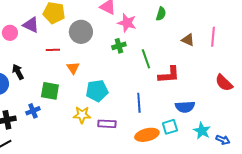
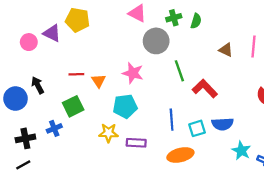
pink star: (127, 23) -> (133, 73), moved
gray circle: (81, 32) -> (156, 41), moved
green cross: (119, 46) -> (174, 18), moved
red line: (53, 50) -> (76, 74), moved
red L-shape: (169, 75) -> (205, 89), turned -130
green square: (50, 91) -> (73, 106), turned -36
cyan square: (170, 127) -> (197, 128), moved

